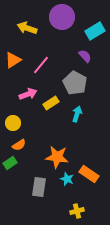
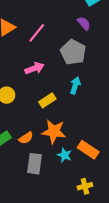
pink arrow: (28, 94) -> (35, 68), moved
yellow rectangle: (51, 103) -> (47, 100), moved
orange semicircle: (19, 145) -> (26, 138), moved
yellow cross: (77, 211) -> (85, 186), moved

